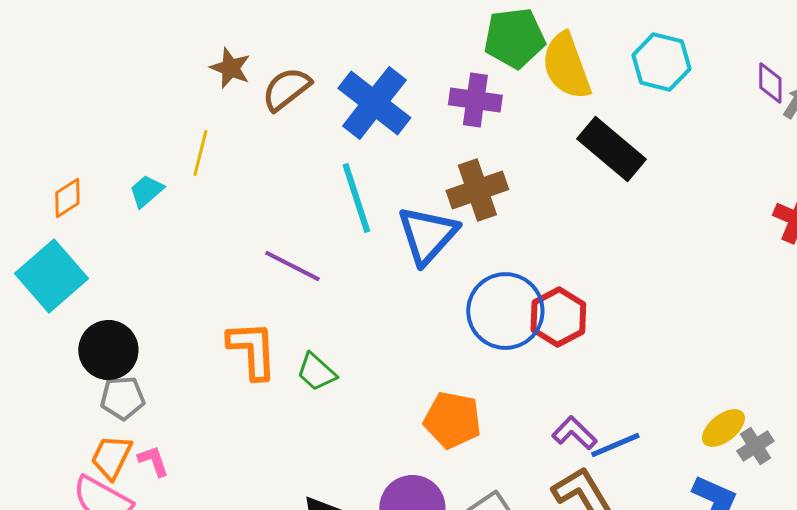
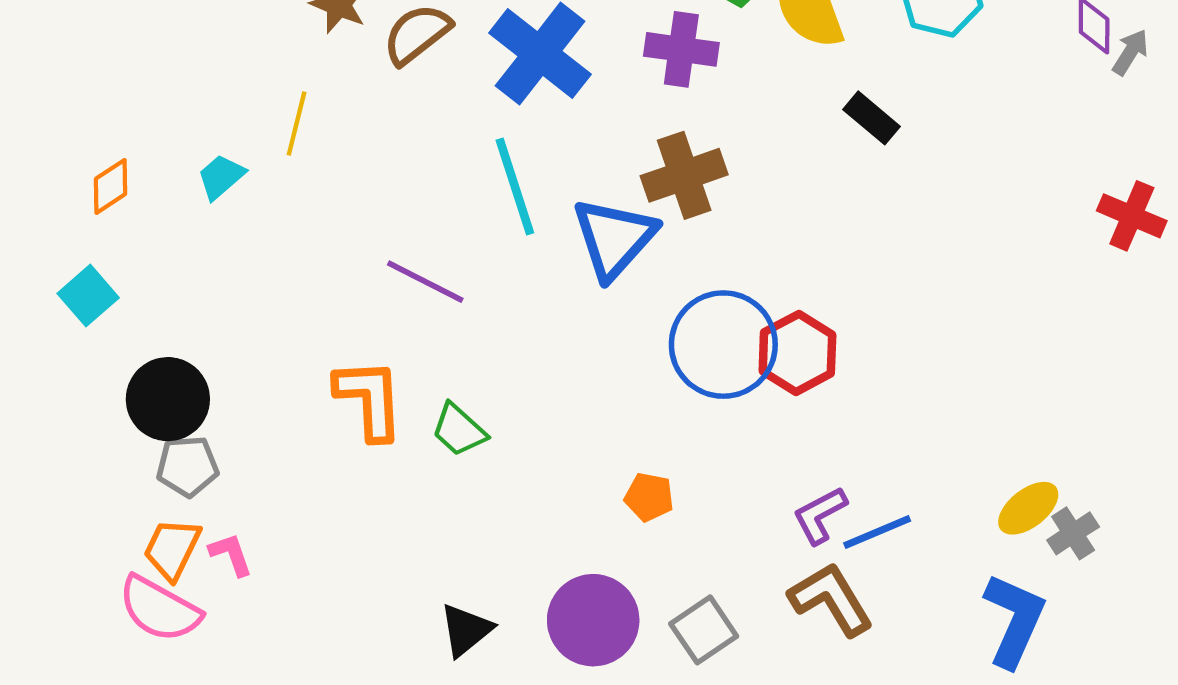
black rectangle: (611, 149) -> (872, 118), size x0.6
cyan square: (51, 276) -> (88, 296), size x0.6
orange pentagon: (452, 420) -> (649, 497), size x0.6
purple L-shape: (574, 433) -> (820, 515), turned -72

